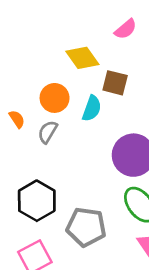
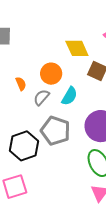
cyan semicircle: (92, 108) -> (69, 96), moved
gray pentagon: (86, 227) -> (55, 131), moved

